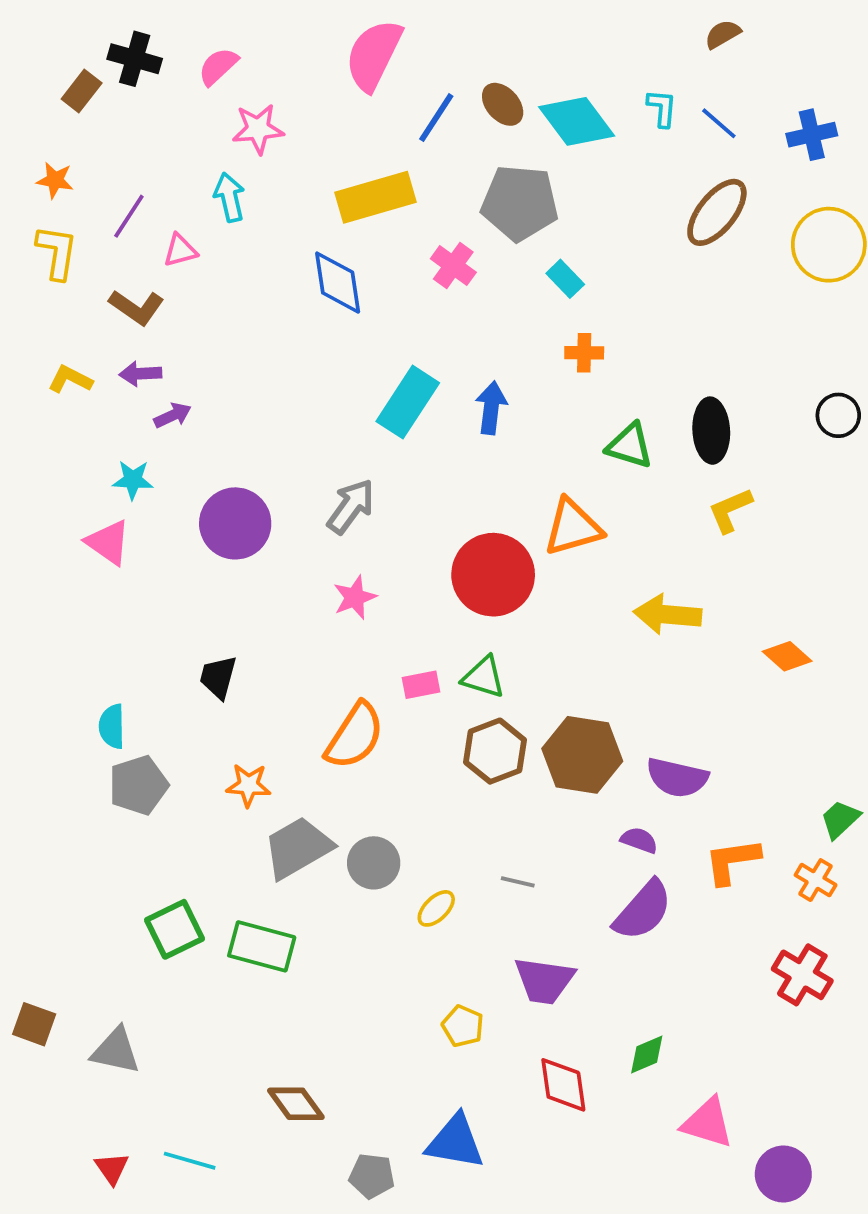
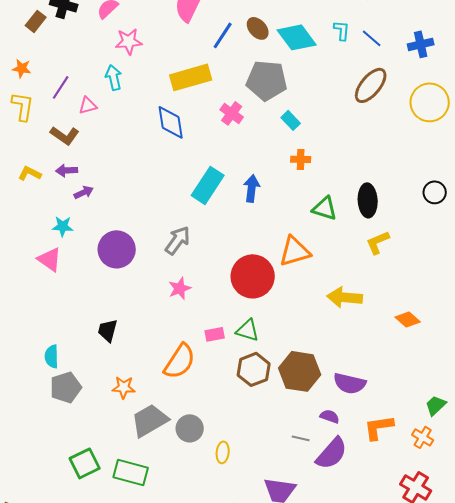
gray line: (518, 882) -> (301, 438), moved
yellow ellipse: (436, 908) -> (223, 452), turned -40

